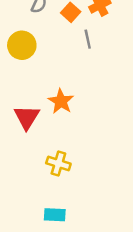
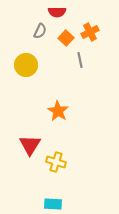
red triangle: (27, 117) -> (30, 145), moved

